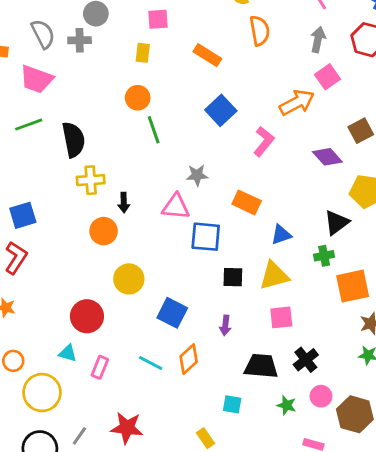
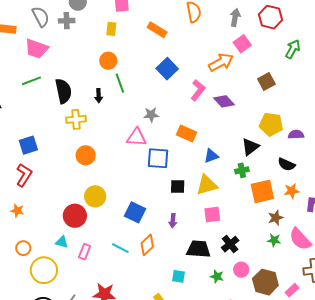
purple diamond: (327, 157) -> (224, 101), moved
black arrow: (124, 203) -> (99, 96), moved
yellow circle: (129, 279) -> (95, 196), moved

